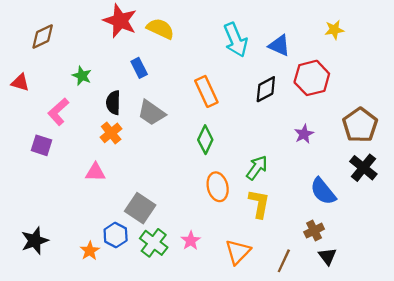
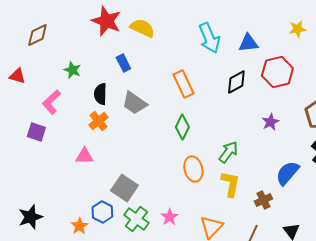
blue triangle: (279, 45) -> (248, 43), turned -30
blue semicircle: (323, 191) -> (287, 173), turned 80
brown cross: (314, 231) -> (263, 200), moved

